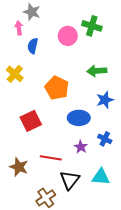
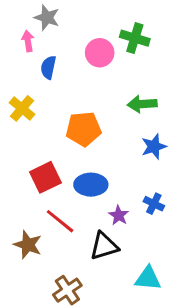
orange pentagon: (57, 88) -> (84, 129), turned -30
blue ellipse: (79, 118) -> (91, 185), moved
red line: (51, 158) -> (60, 221), moved, turned 30
cyan triangle: (101, 177) -> (148, 278), moved
black triangle: (70, 180) -> (104, 246), moved, turned 35

